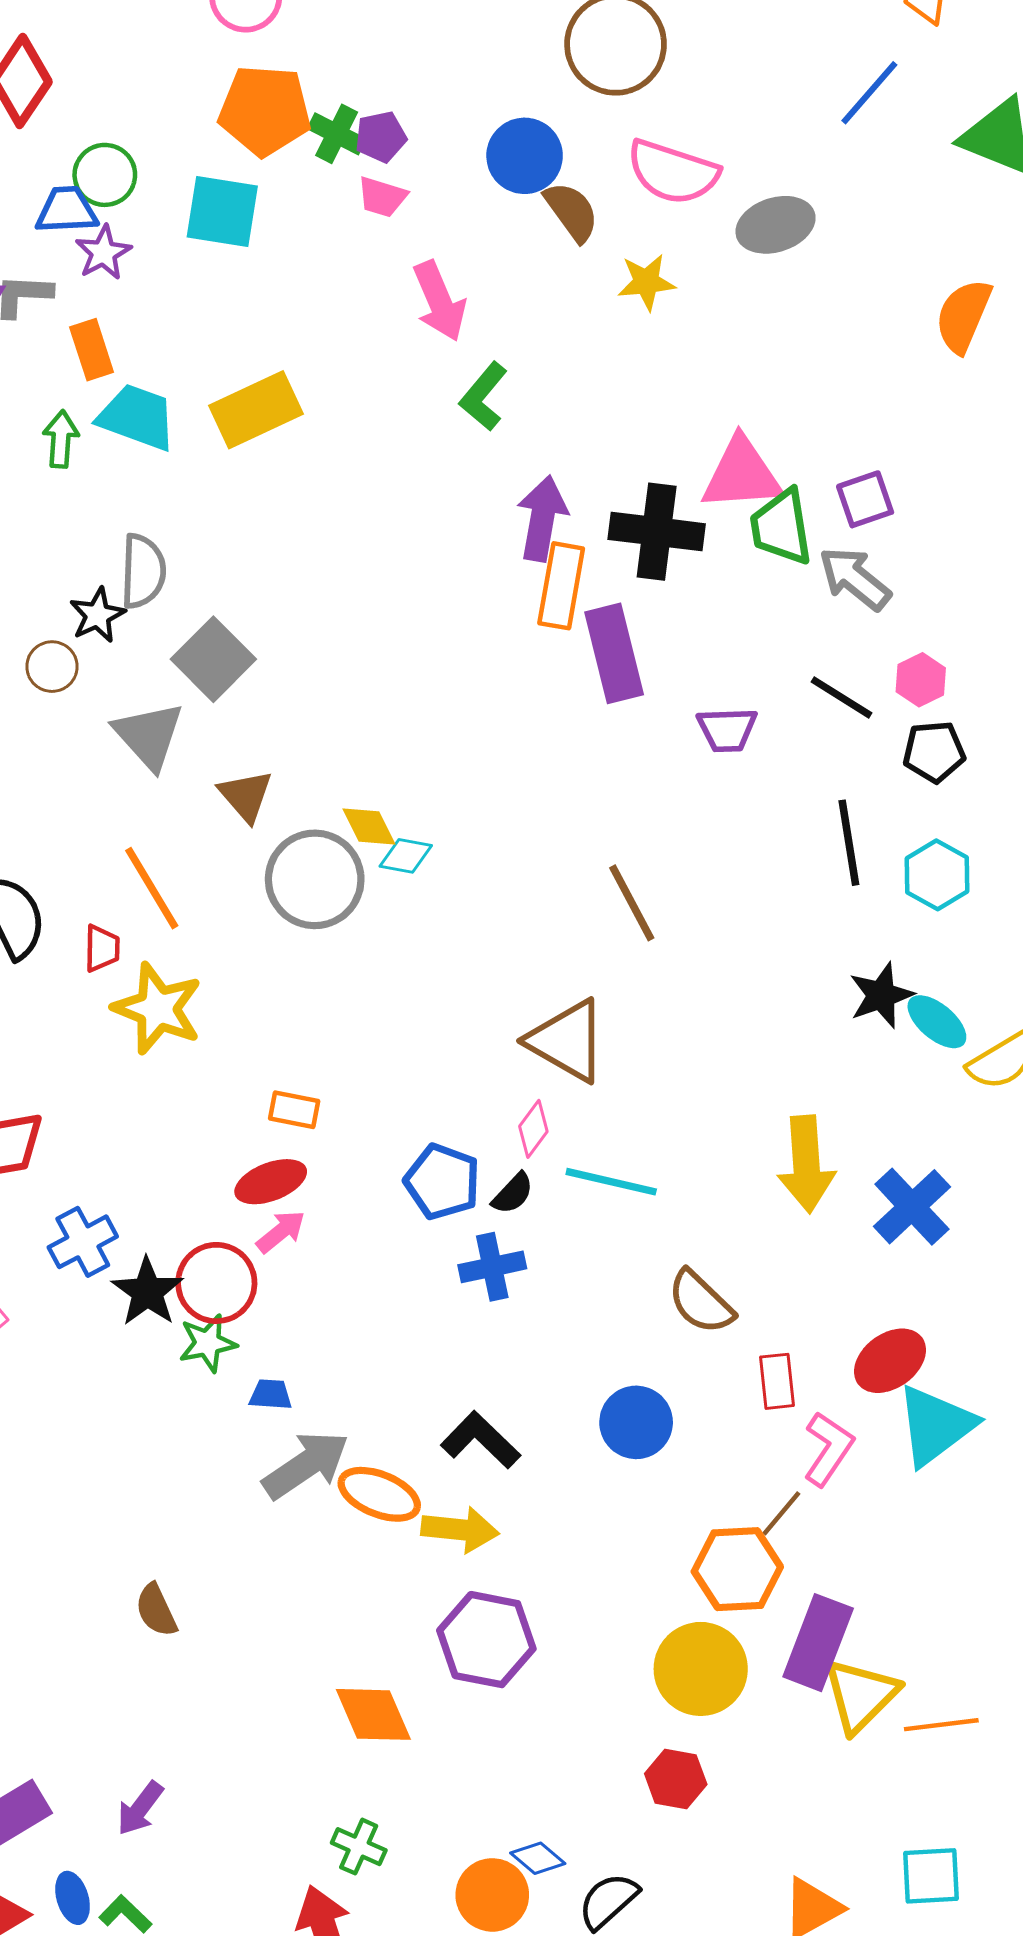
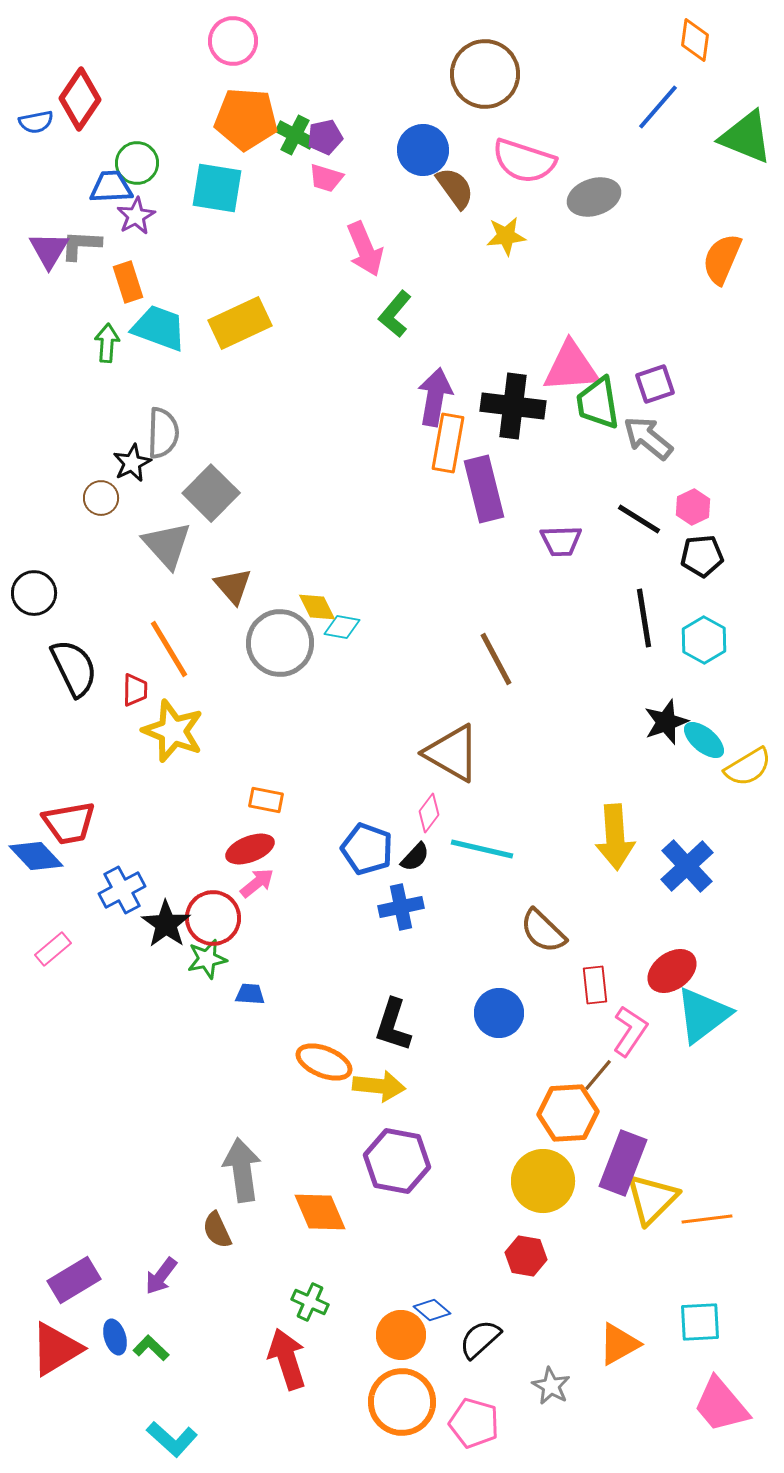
black L-shape: (481, 1440) -> (393, 1025), turned -116
gray arrow: (306, 1465) -> (242, 1170), moved, turned -64
brown semicircle: (156, 1610) -> (217, 1230), moved

